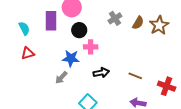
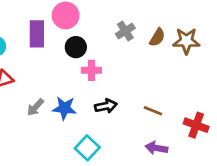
brown star: (159, 25) -> (186, 41), turned 30
blue star: (71, 58) -> (64, 108), moved
gray arrow: (61, 78) -> (35, 107), moved

